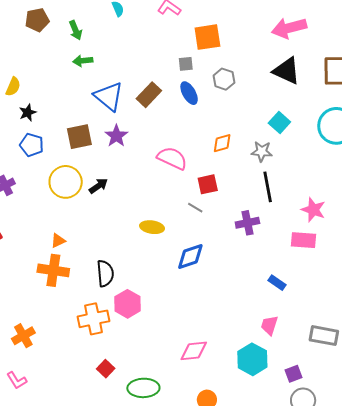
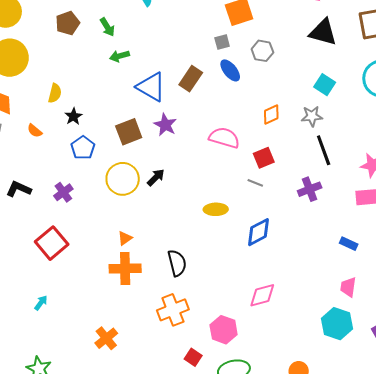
blue pentagon: (32, 145) -> (83, 148), turned 30
pink hexagon: (127, 304) -> (224, 330), moved
pink diamond: (194, 351) -> (262, 295), moved

